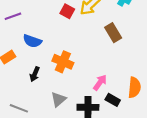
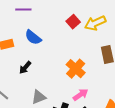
orange cross: (63, 62) -> (76, 69), moved

